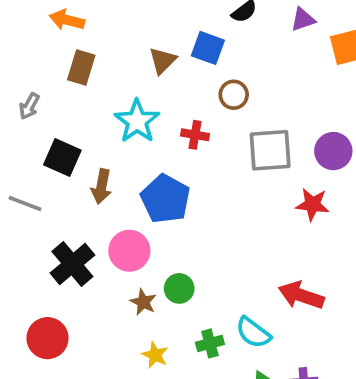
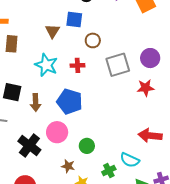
brown star: (143, 302) -> (68, 166), moved

